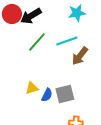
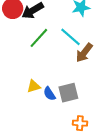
cyan line: (67, 41) -> (70, 37), turned 60
blue semicircle: (47, 95) -> (49, 94), turned 120

